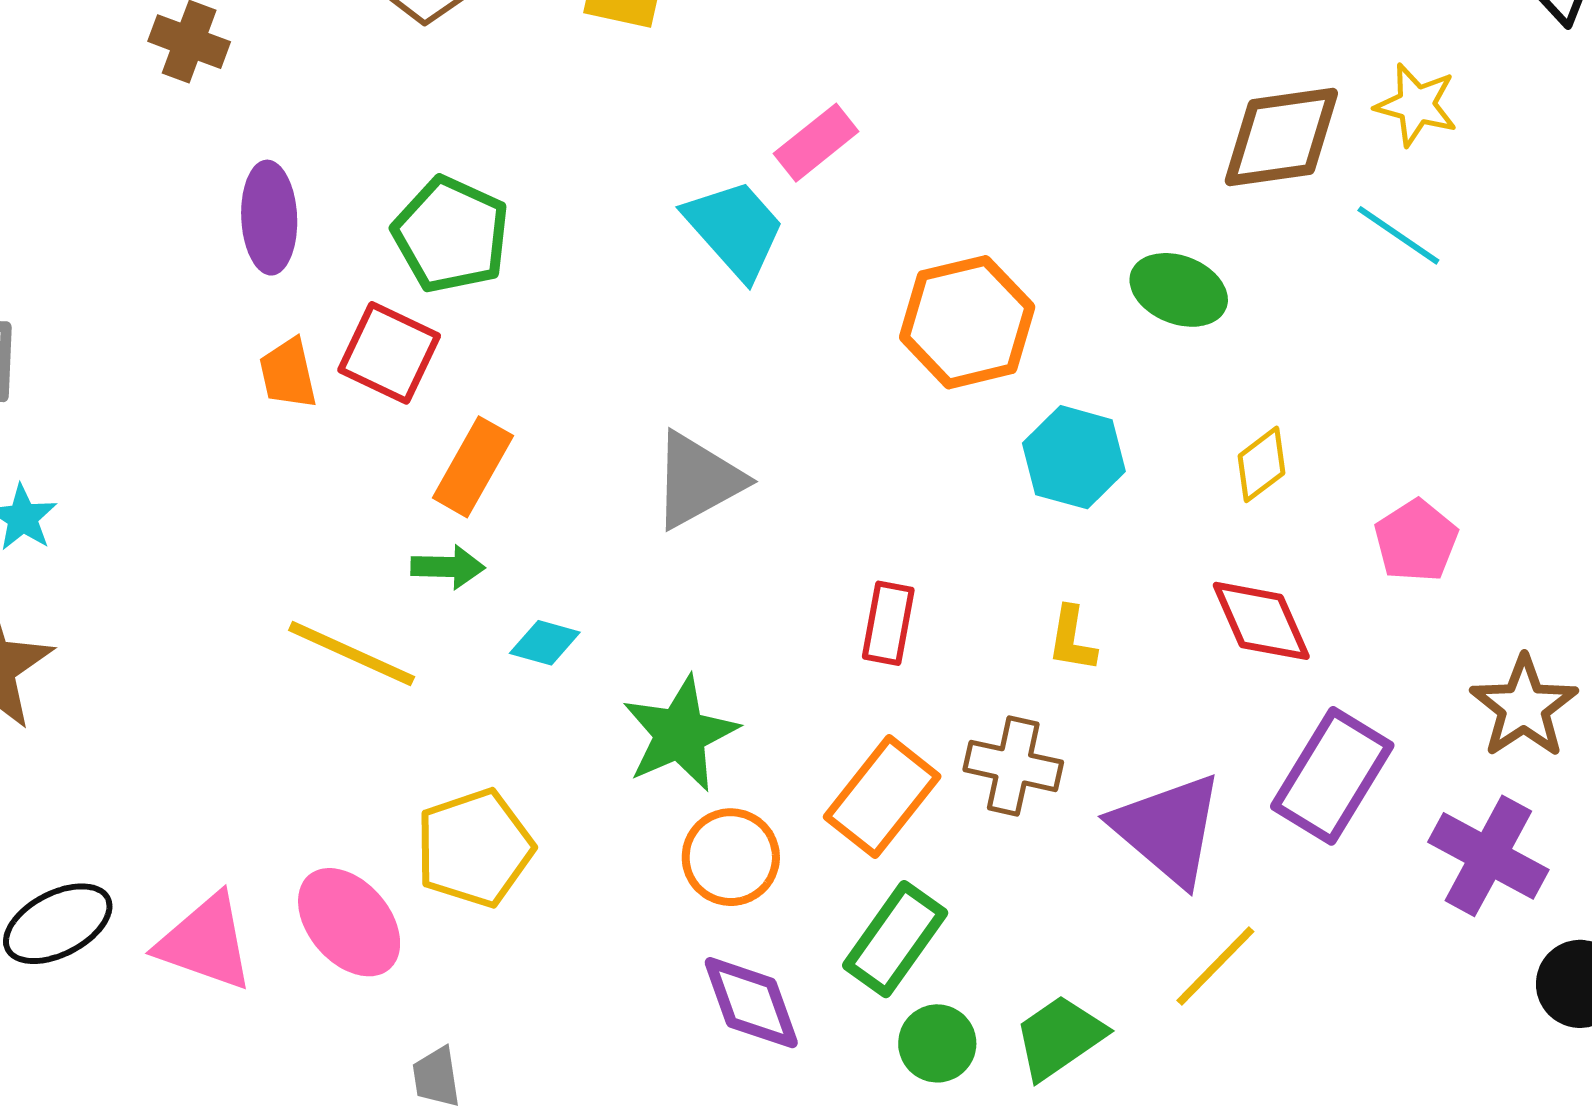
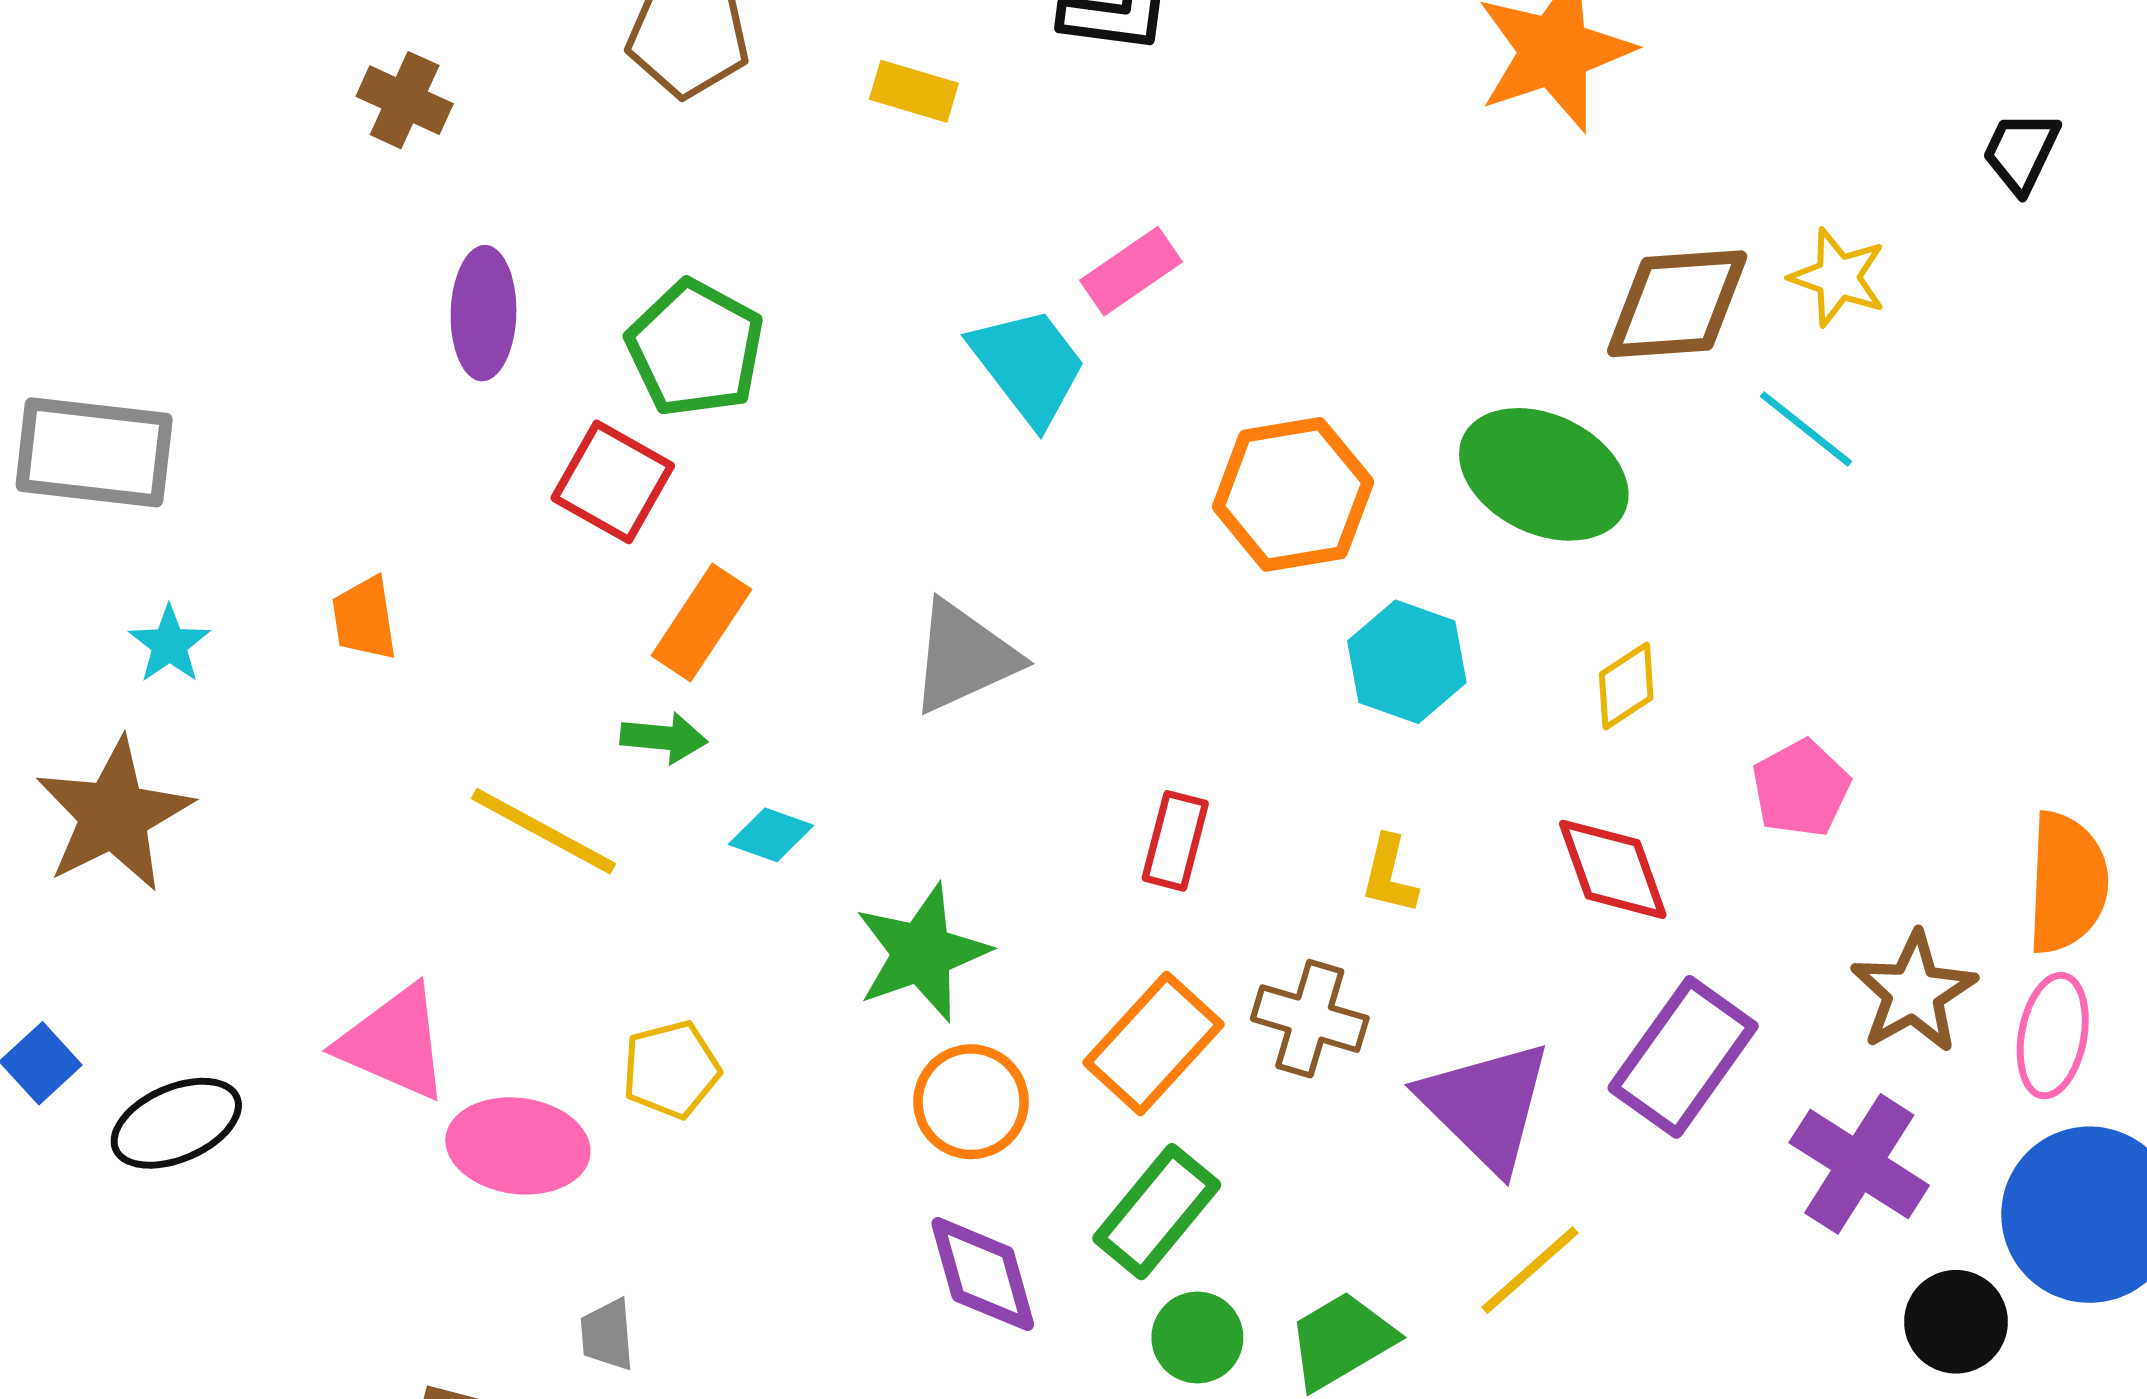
green ellipse: (1179, 290) -> (1544, 474), size x1.5
orange trapezoid: (288, 373) -> (364, 618), moved
yellow pentagon: (474, 848) -> (671, 1069), size x0.7
pink ellipse: (349, 922) -> (518, 1146), turned -46
pink triangle: (205, 942) -> (394, 1043), moved

